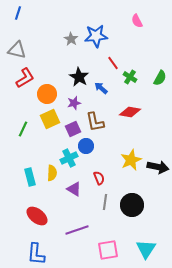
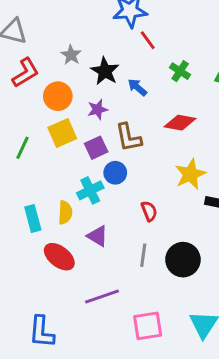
gray star: (71, 39) -> (71, 55), moved
red line: (113, 63) -> (148, 40), moved
yellow star: (131, 160) -> (190, 174), moved
red semicircle: (99, 178) -> (149, 211), moved
red ellipse: (37, 216) -> (59, 257), moved

